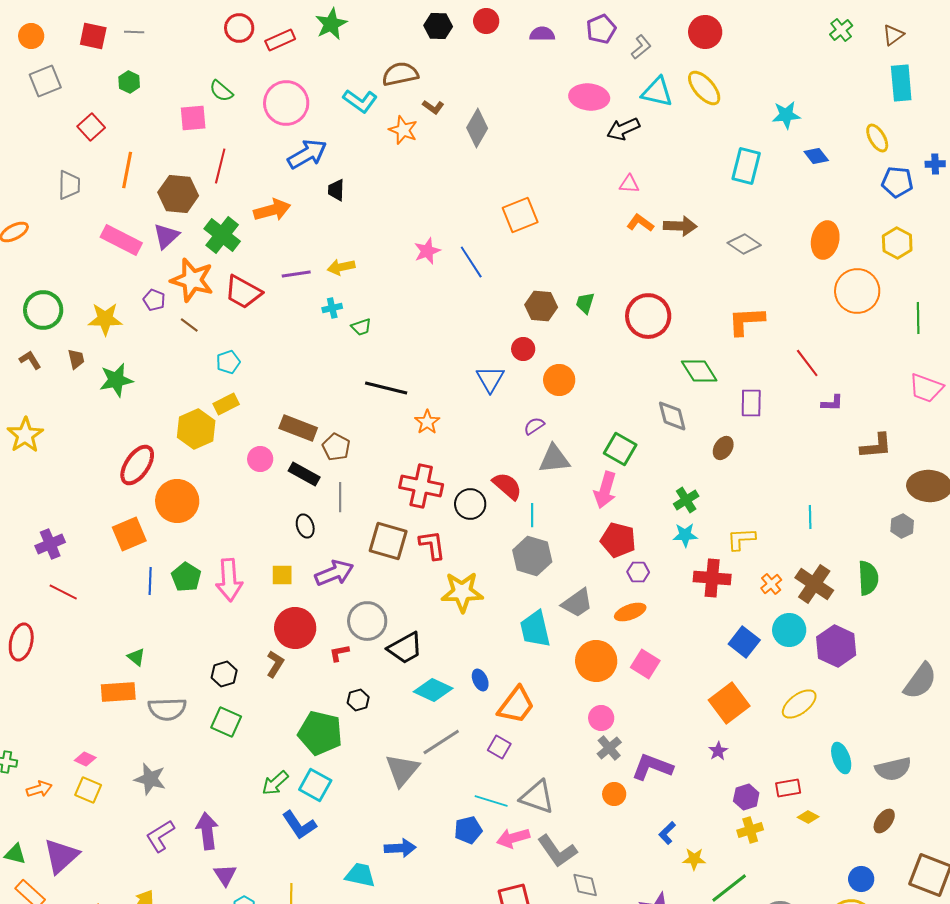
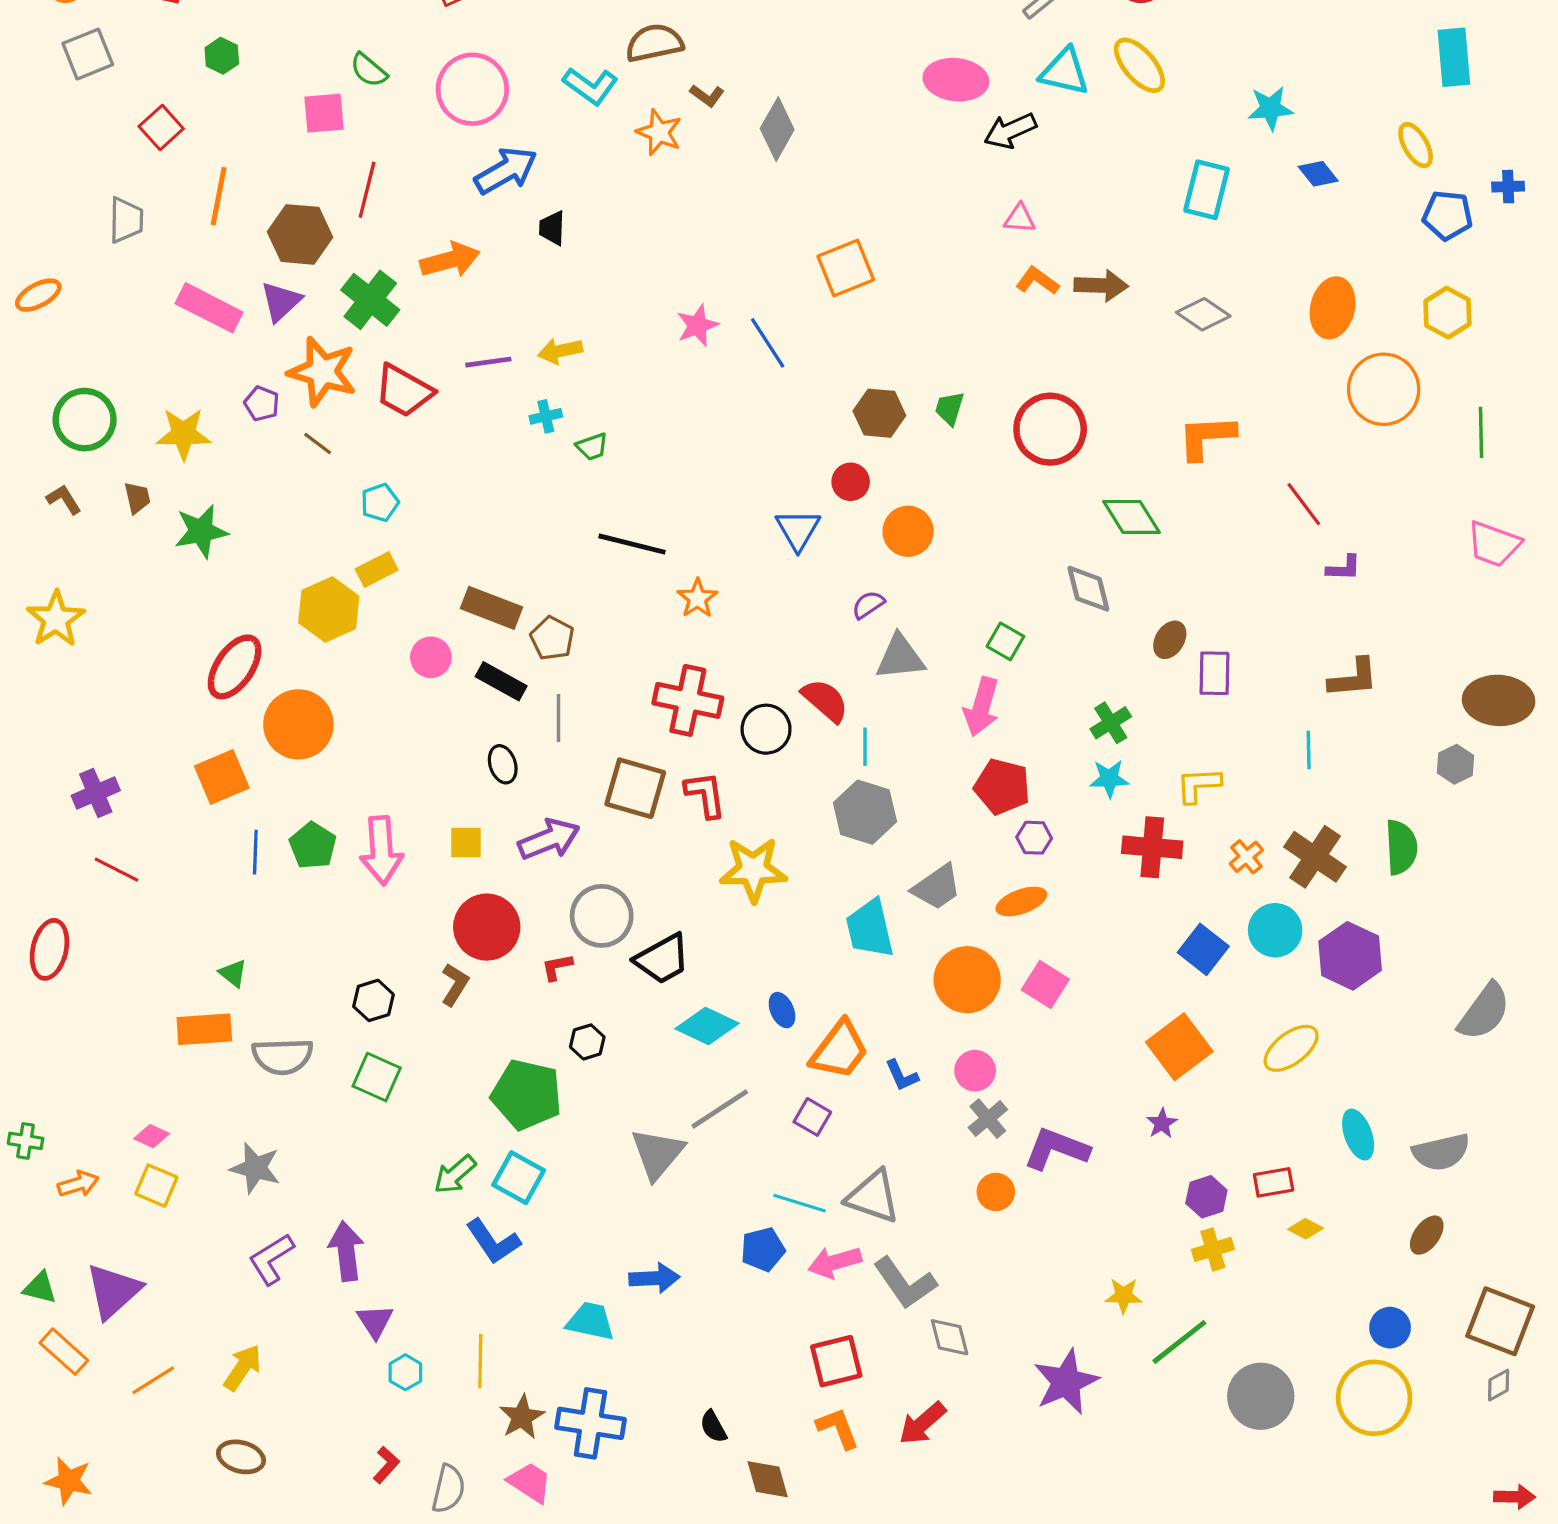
purple rectangle: (751, 403) -> (1214, 673), moved
brown L-shape: (876, 446) -> (1353, 678), moved
green square: (620, 449) -> (1005, 641), size x0.7
blue L-shape: (667, 833) -> (902, 1075), moved, turned -70

